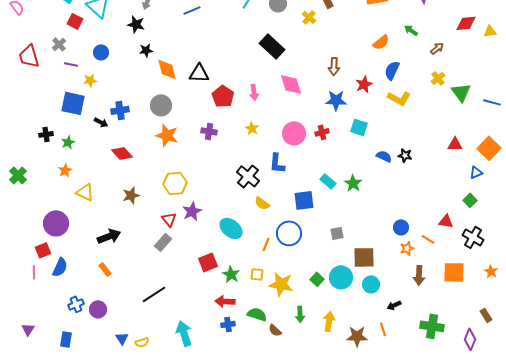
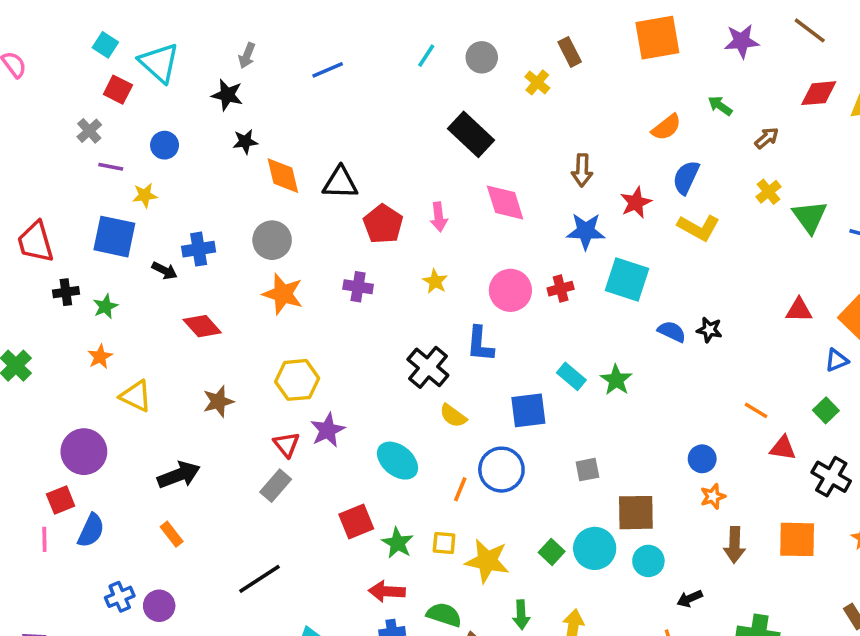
red trapezoid: (29, 56) -> (35, 242), moved
cyan square: (359, 127) -> (627, 280), size x1.4
orange line: (428, 239) -> (756, 410), moved

